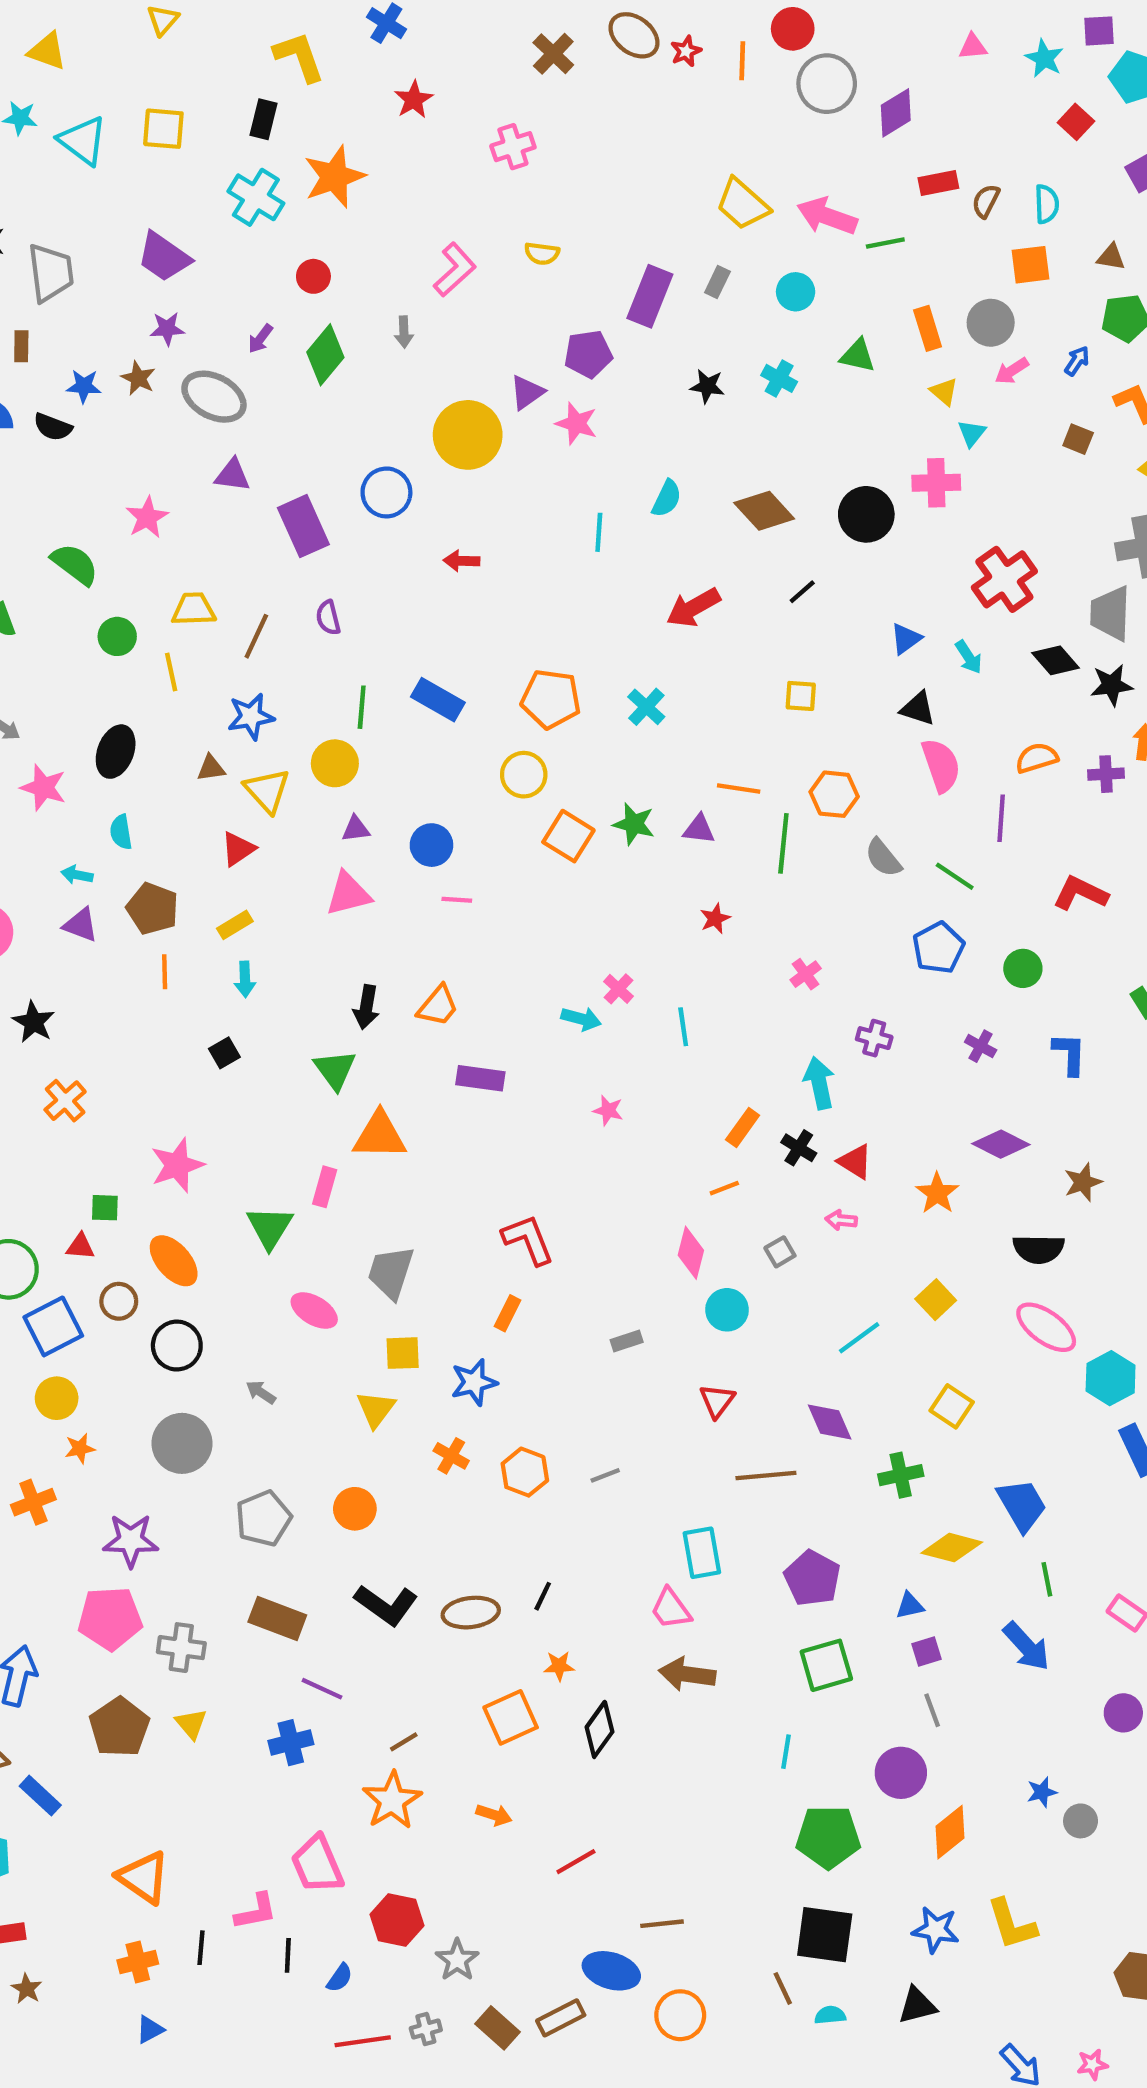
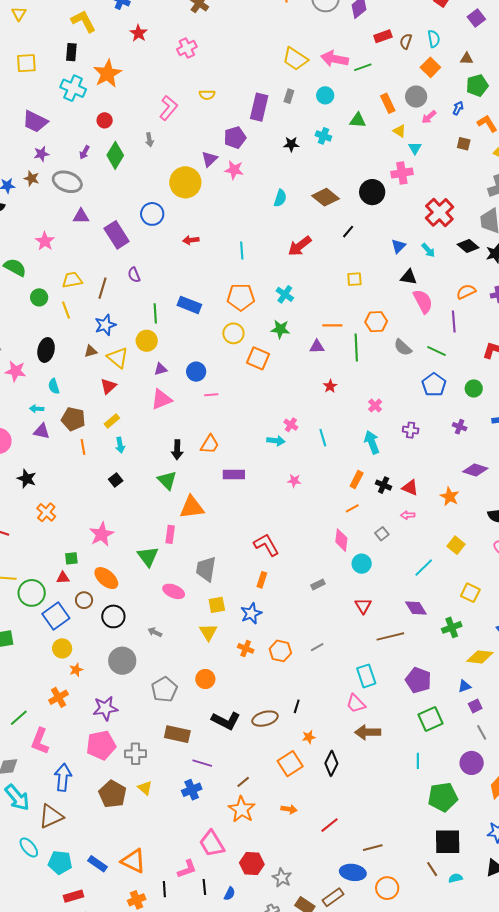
orange square: (1031, 265) -> (430, 67), turned -30
cyan line: (599, 532) -> (242, 251), moved
green star: (634, 824) -> (280, 329), moved
cyan arrow: (819, 1083) -> (372, 442), moved
blue rectangle: (40, 1796) -> (98, 864), moved

